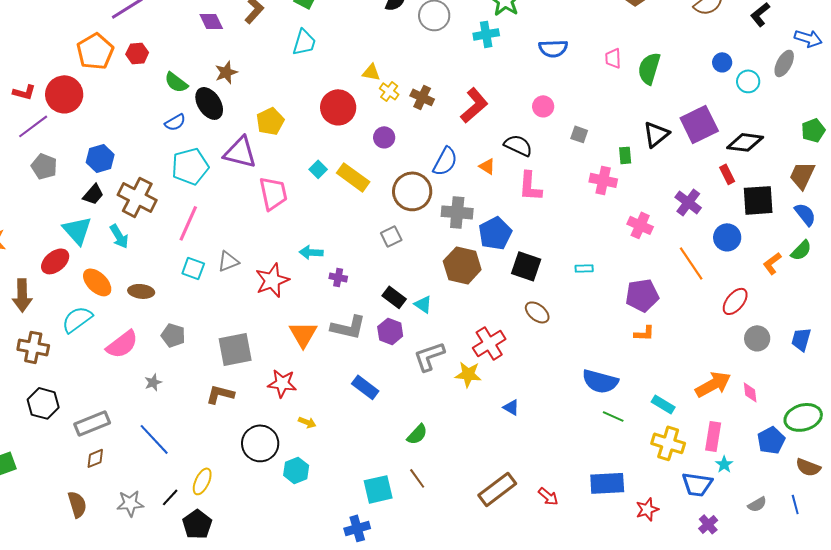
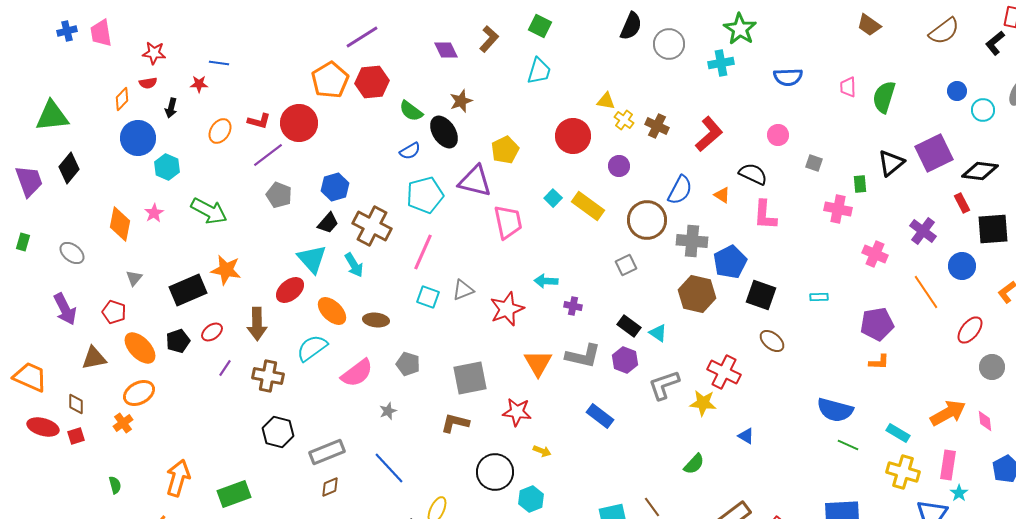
red hexagon: (137, 53) -> (372, 82), size x1.5
red cross: (489, 343) -> (724, 372), turned -32
green semicircle: (417, 434) -> (694, 464), moved

